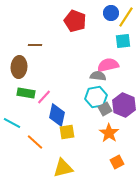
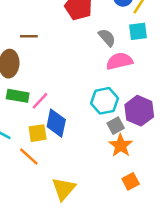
gray semicircle: (98, 76) -> (107, 38), moved, turned 42
gray square: (105, 109) -> (116, 126), moved
yellow square: (67, 132) -> (38, 133), moved
yellow triangle: (63, 168) -> (64, 189), turned -35

